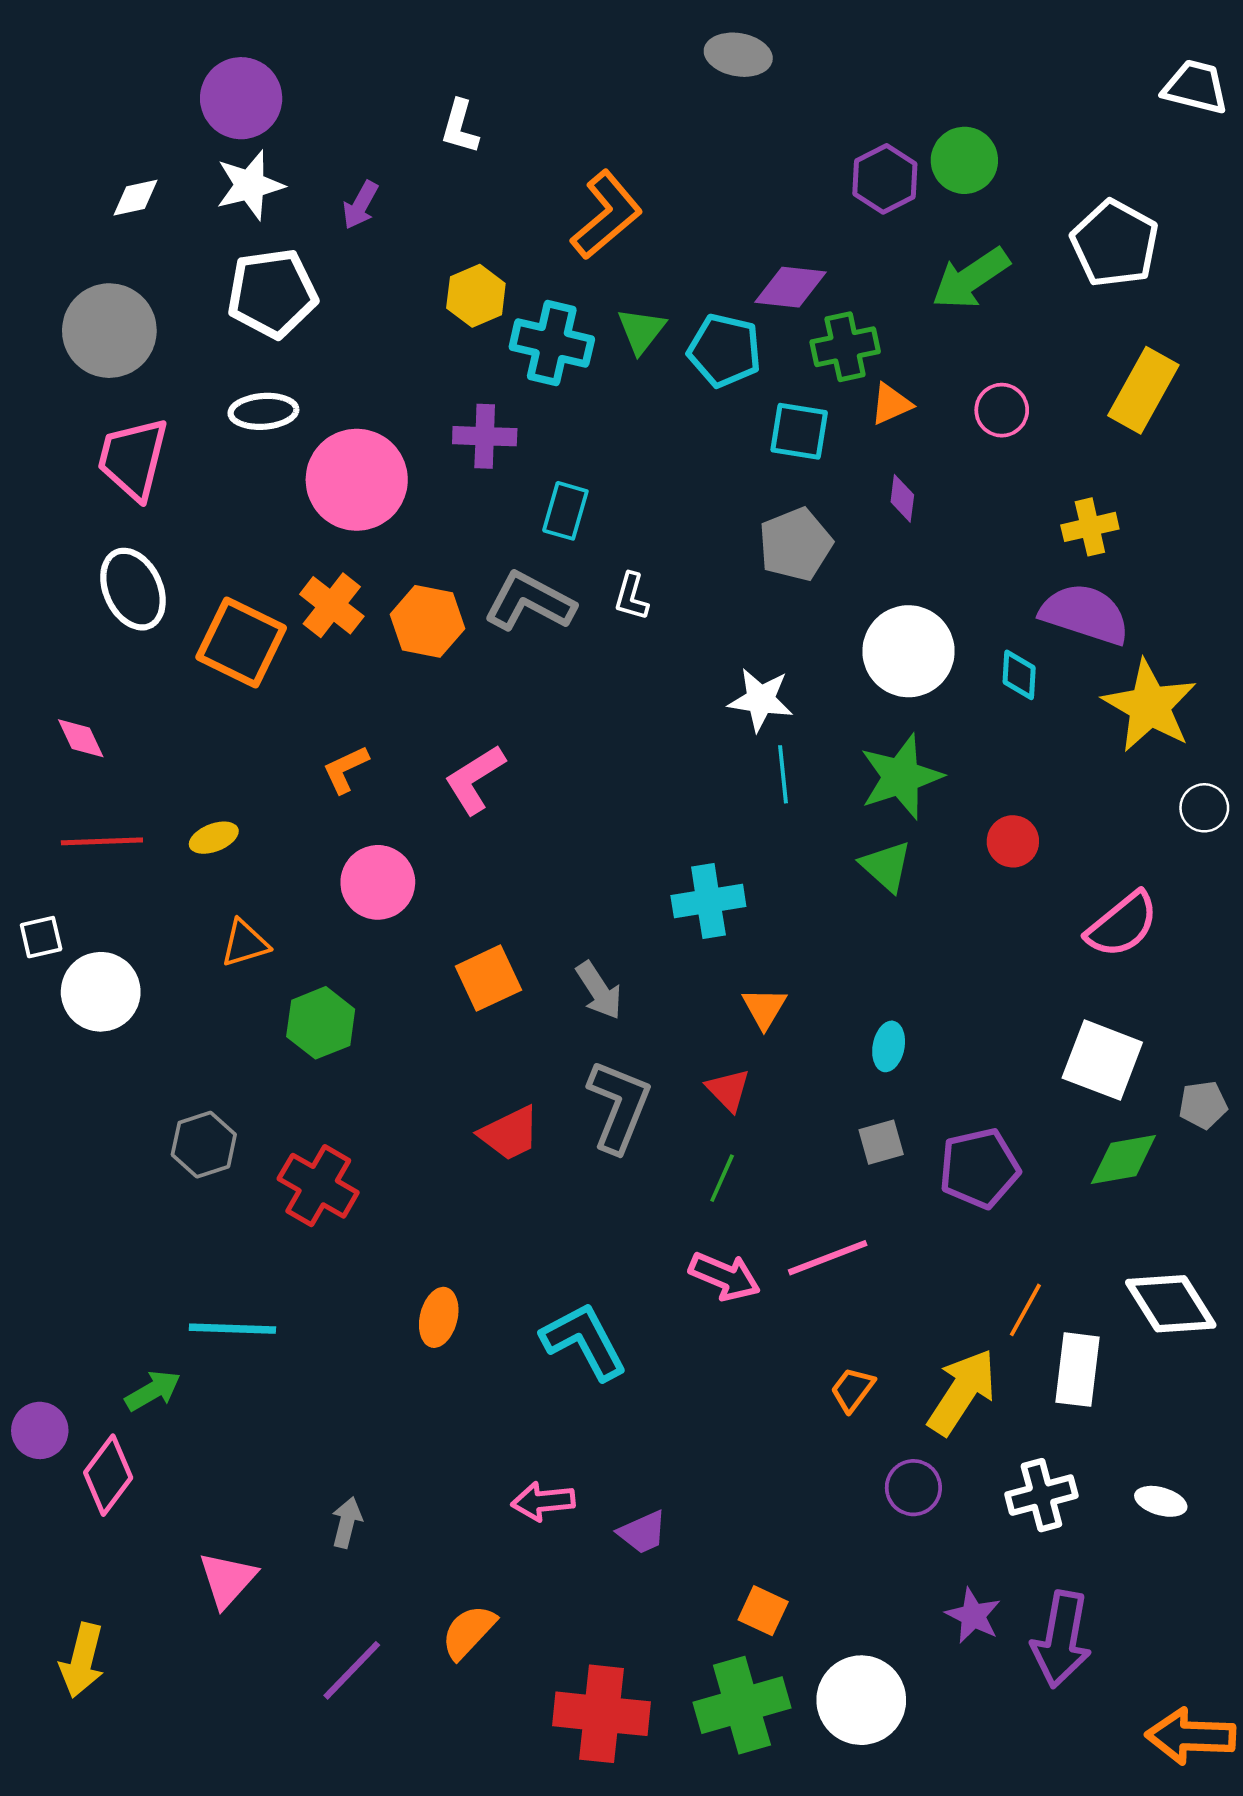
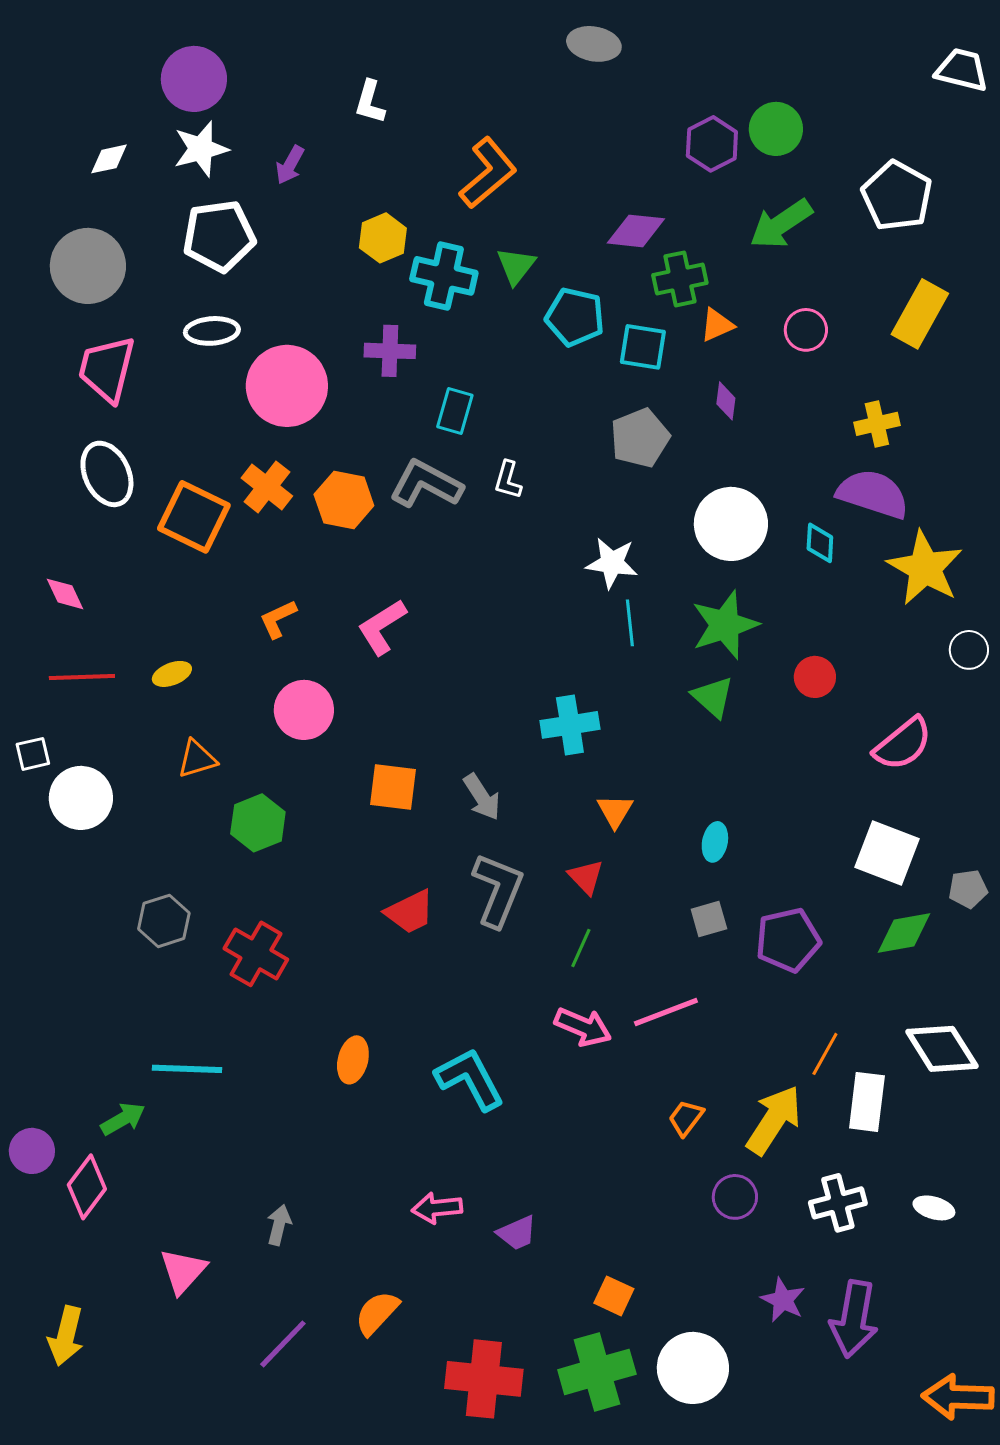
cyan pentagon: (725, 350) -> (575, 317), moved
orange square: (488, 978) -> (393, 787), turned 32

